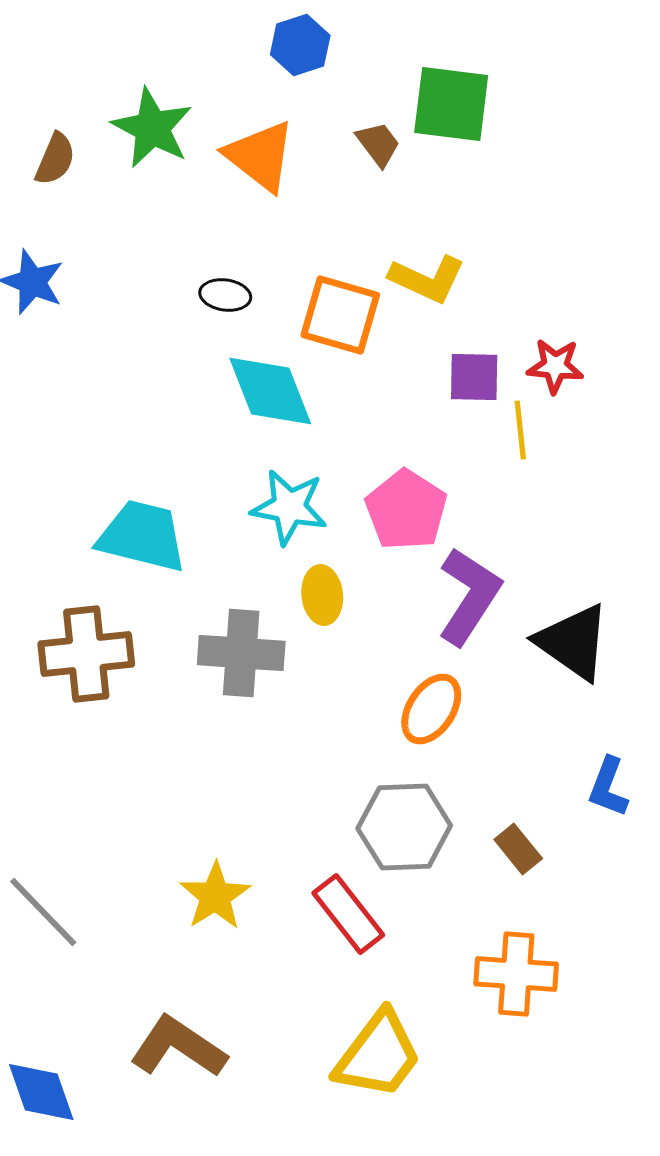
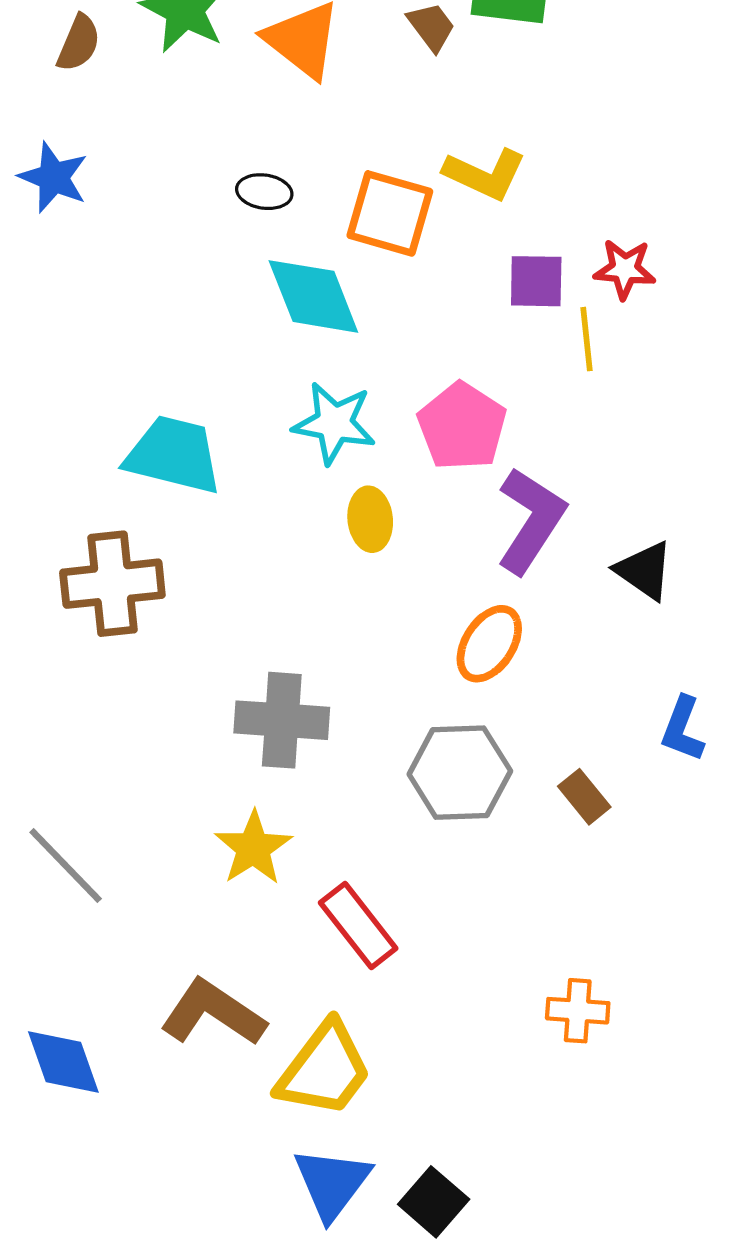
black triangle: (573, 642) -> (644, 571), size x0.7
gray cross: (241, 653) -> (282, 720), moved
red rectangle: (348, 914) -> (358, 925), moved
orange cross: (516, 974) -> (578, 1011), moved, size x0.7
yellow trapezoid: (378, 1055) -> (324, 1070), moved

